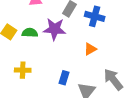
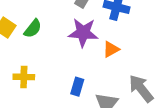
purple star: (55, 29) -> (83, 33), moved
green semicircle: (30, 33) -> (33, 29), turned 126

